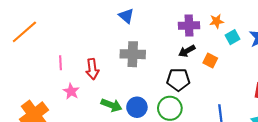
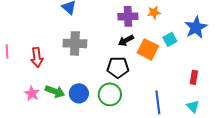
cyan square: (232, 37) -> (170, 39), moved
orange square: (210, 61) -> (148, 49), size x1.5
pink star: (71, 91) -> (32, 93), moved

